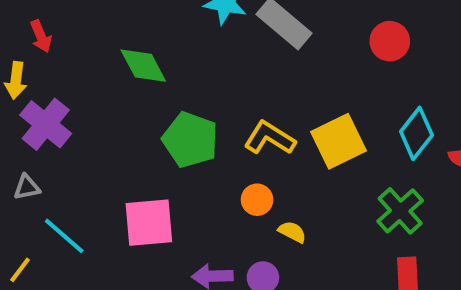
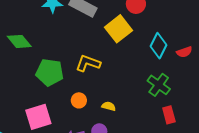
yellow square: (338, 141) -> (118, 29), moved
orange circle: (257, 200) -> (79, 100), moved

